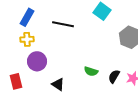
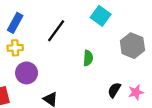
black line: (63, 24) -> (56, 31), turned -65
green semicircle: (91, 71) -> (88, 58), moved, turned -104

